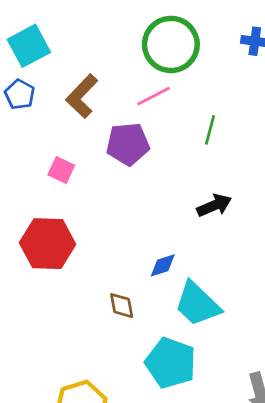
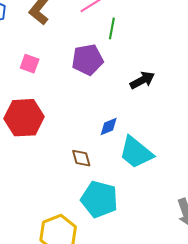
green line: (210, 130) -> (112, 28), moved
purple pentagon: (128, 144) -> (87, 60), moved
cyan pentagon: (171, 363) -> (99, 199), moved

